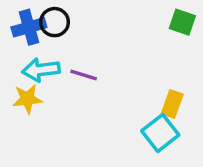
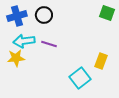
black circle: (55, 22) -> (44, 15), moved
cyan square: (160, 133) -> (80, 78), moved

